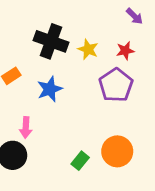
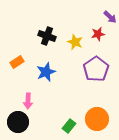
black cross: (51, 41) -> (47, 36), size x0.7
red star: (125, 51) -> (98, 34), moved

